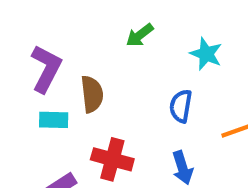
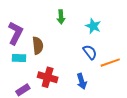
green arrow: (140, 35) -> (61, 17), turned -56
blue semicircle: (181, 106) -> (90, 52), moved, turned 133

